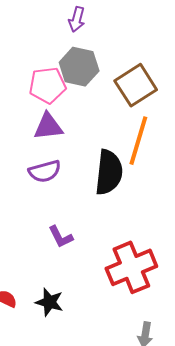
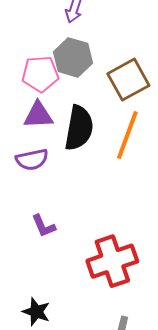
black semicircle: (109, 172) -> (79, 128), moved
black star: (49, 302) -> (36, 312), moved

